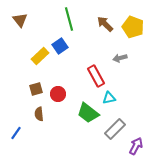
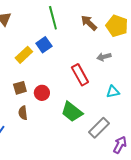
cyan triangle: (109, 98) -> (113, 92), moved

